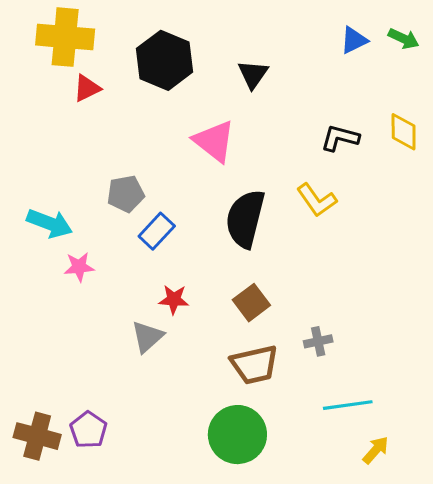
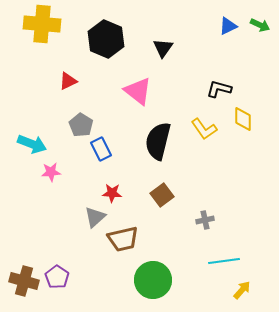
red triangle: (87, 88) -> (68, 81), moved
yellow diamond: (404, 132) -> (243, 119), moved
gray pentagon: (126, 194) -> (81, 125), turned -30
blue rectangle: (157, 231) -> (101, 149), turned -70
brown trapezoid: (255, 365) -> (123, 239), moved

